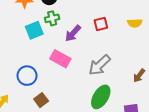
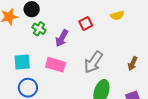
green cross: (52, 18) -> (39, 29), turned -32
cyan square: (34, 30) -> (22, 62), moved, turned 30

